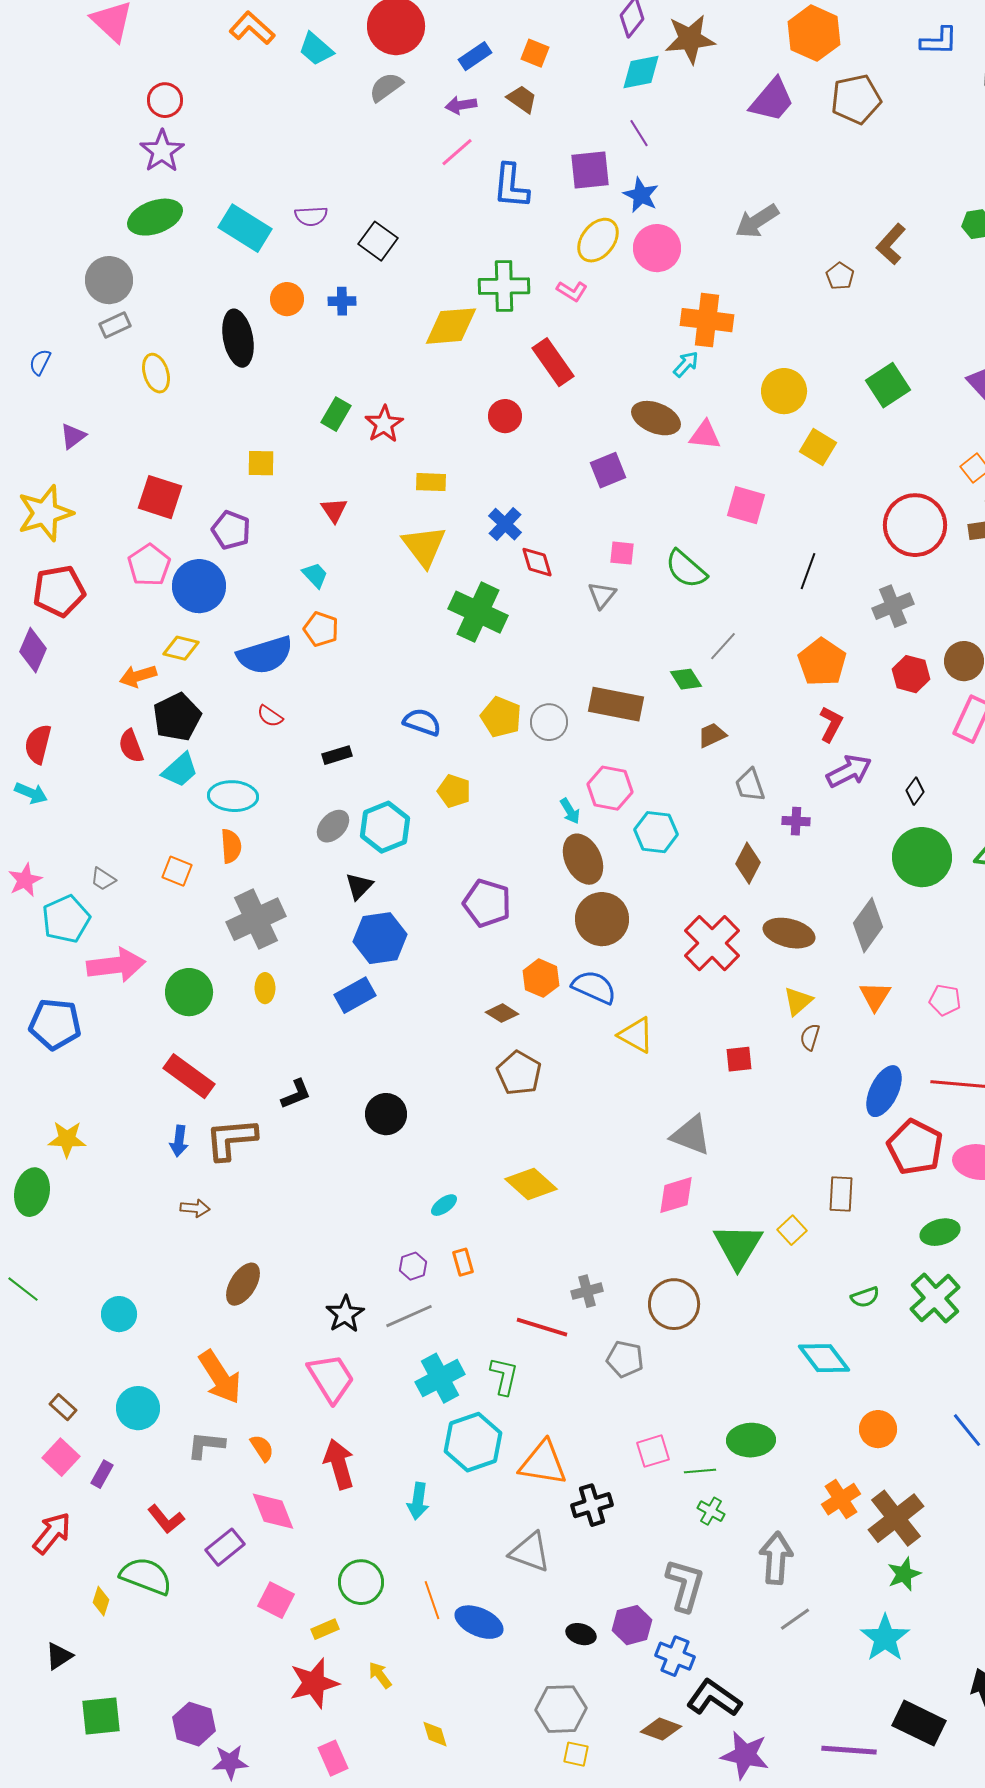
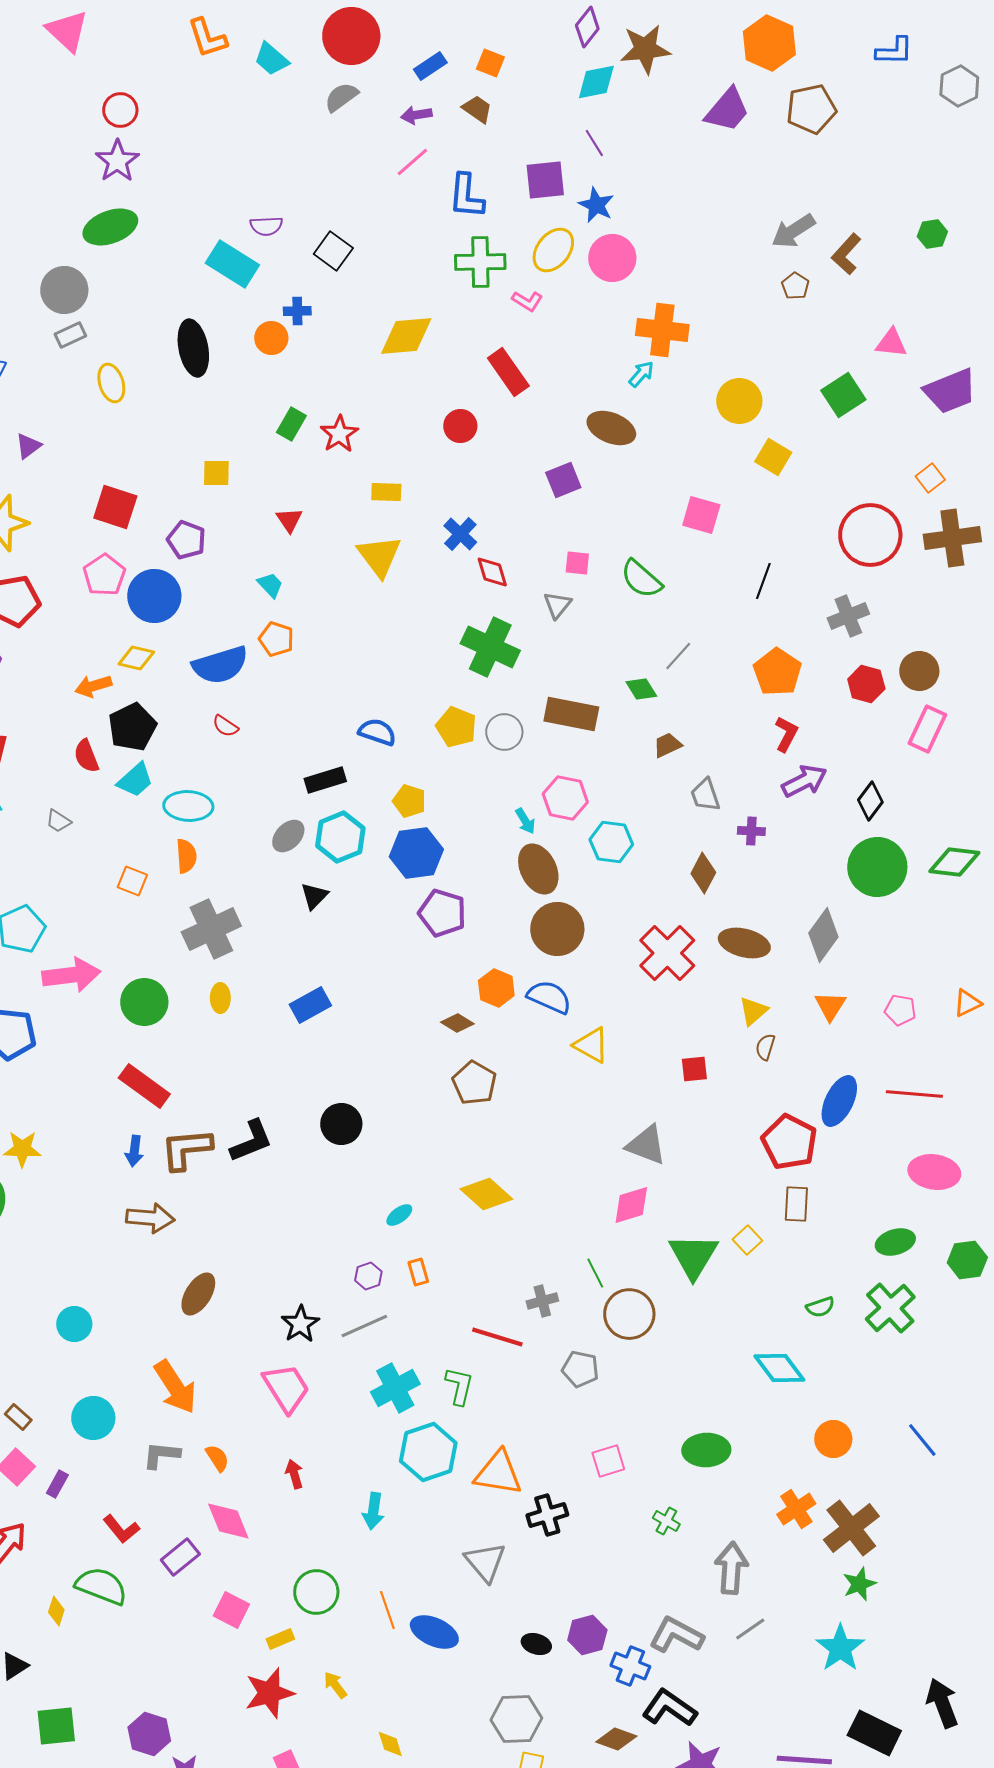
orange L-shape: (252, 28) -> (207, 38), turned -150
gray arrow: (757, 221) -> (793, 231), moved
cyan rectangle: (245, 228) -> (232, 264), moved
green cross: (504, 286) -> (480, 262), moved
orange circle: (287, 299) -> (271, 338), moved
pink triangle: (705, 435) -> (891, 343), moved
green cross: (478, 612) -> (490, 647), moved
black rectangle: (337, 755) -> (325, 780), moved, size x1.4
black diamond: (915, 791) -> (870, 801), size x1.4
gray trapezoid: (103, 879) -> (58, 821), moved
blue hexagon: (380, 938) -> (416, 853), moved
black L-shape: (296, 1094) -> (251, 1141), moved, size x1.4
red pentagon: (915, 1147) -> (789, 1142), moved
brown arrow: (195, 1208) -> (150, 1218), size x1.6
red arrow: (339, 1464) -> (294, 1474), size x0.6
green line: (700, 1471) -> (595, 1273), moved, turned 68
gray triangle: (530, 1552) -> (485, 1562), turned 30
gray L-shape: (685, 1585) -> (676, 1635), moved, turned -78

